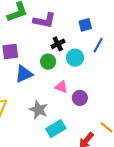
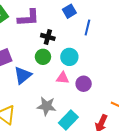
black cross: (58, 44) -> (48, 37), turned -32
cyan circle: (75, 58) -> (69, 57), moved

